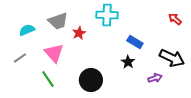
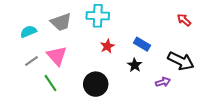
cyan cross: (107, 15) -> (98, 16), moved
red star: (79, 33) -> (107, 46), moved
gray line: (20, 58) -> (32, 61), moved

